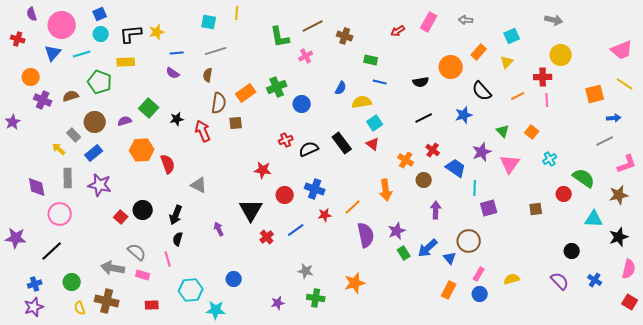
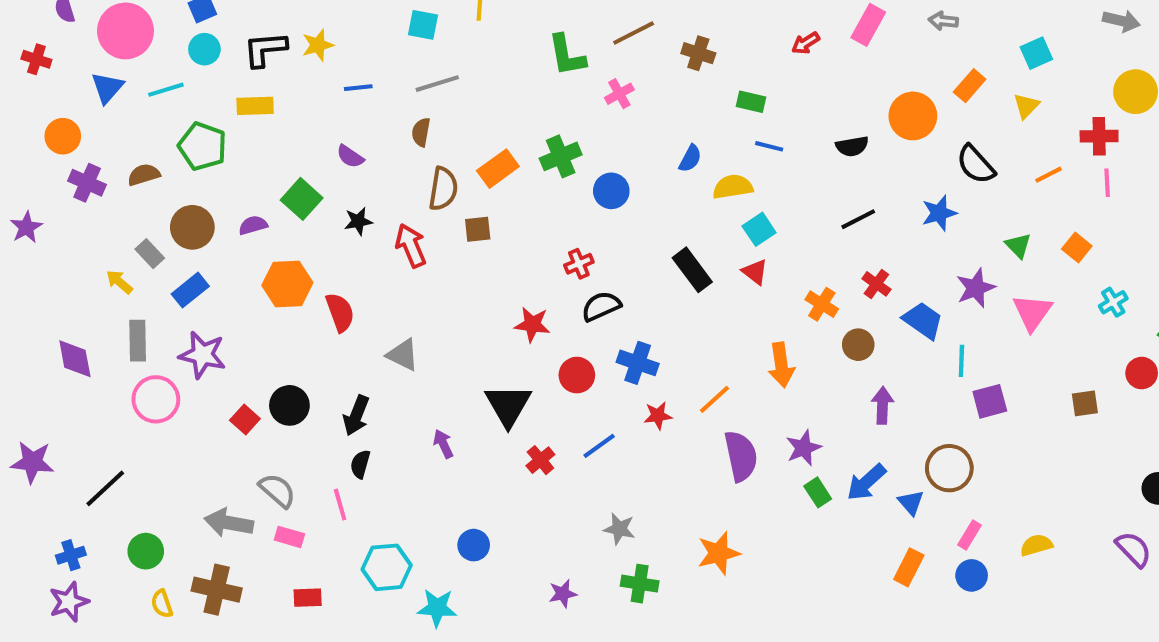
purple semicircle: (173, 73) -> (350, 156), moved
black semicircle: (309, 149) -> (601, 306), moved
pink circle: (60, 214) -> (156, 399), moved

